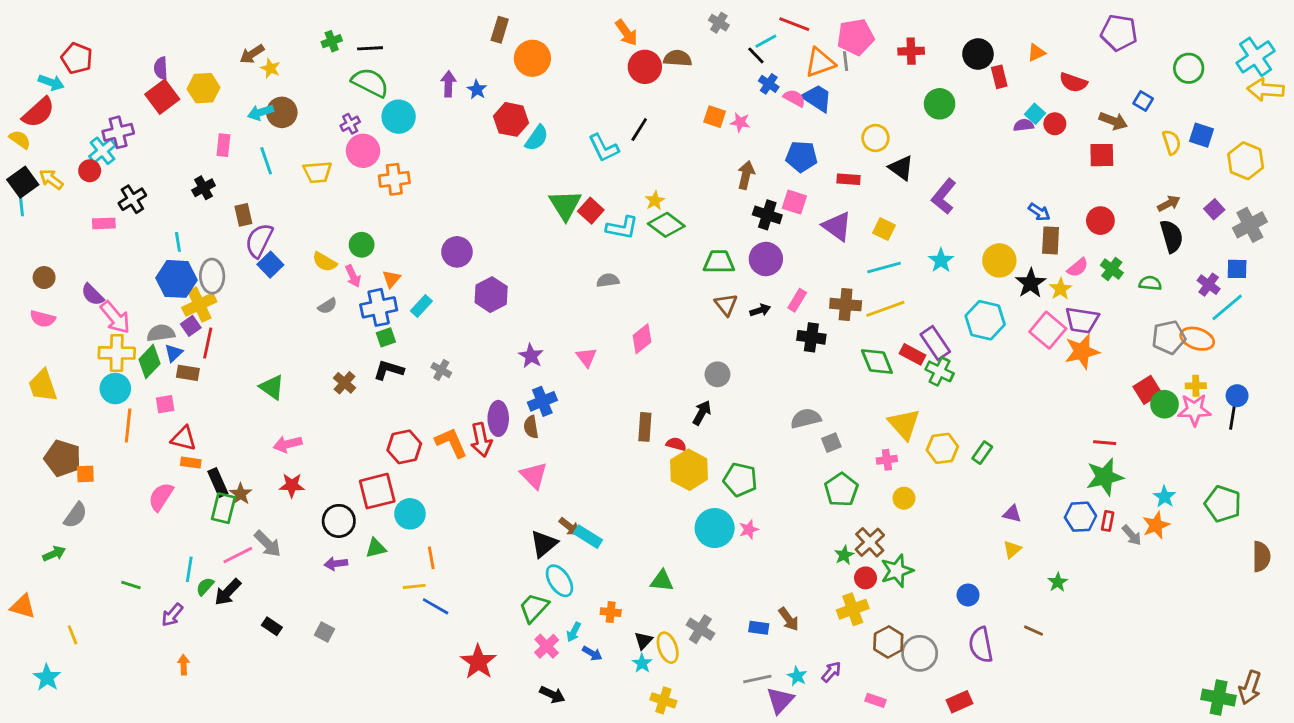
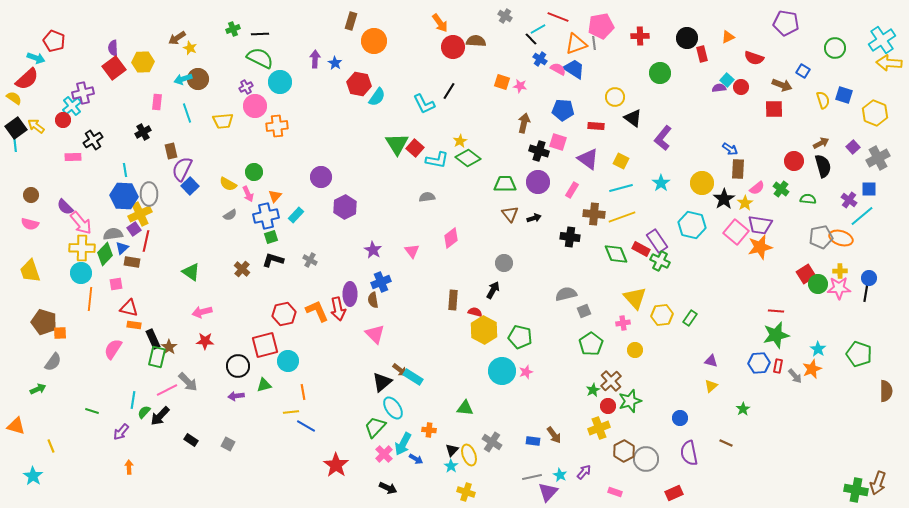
red circle: (1100, 221) -> (794, 161), moved
pink rectangle: (797, 300) -> (572, 190), moved
cyan arrow: (574, 632) -> (403, 444), size x1.6

